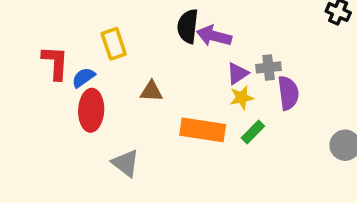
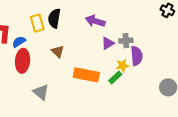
black semicircle: (188, 26) -> (54, 18), moved
brown triangle: (151, 91) -> (58, 51), turned 40
yellow star: (242, 98) -> (122, 66), moved

